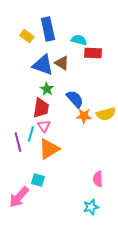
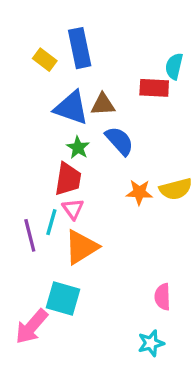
cyan semicircle: (79, 40) -> (174, 66), moved, turned -91
brown triangle: (62, 63) -> (103, 104), turned -35
blue semicircle: (75, 99) -> (119, 141), moved
cyan square: (38, 180) -> (63, 298), size x1.5

